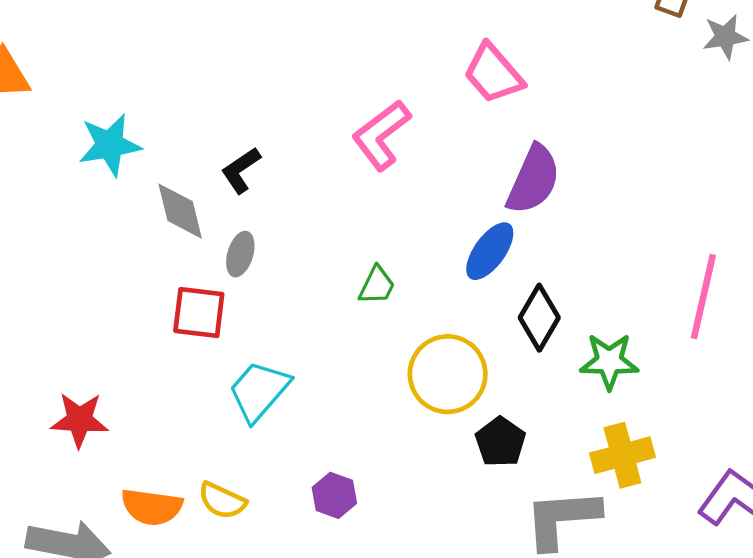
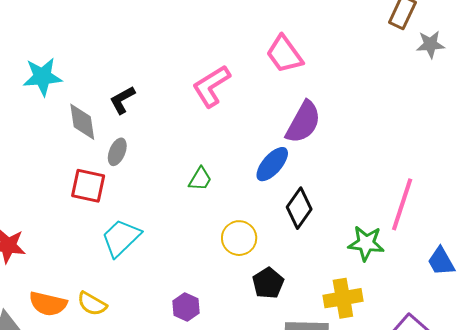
green star: (609, 361) -> (366, 243), moved
yellow circle: (448, 374) -> (239, 238), size x0.7
purple hexagon: (334, 495) -> (186, 307), moved

